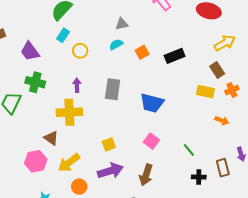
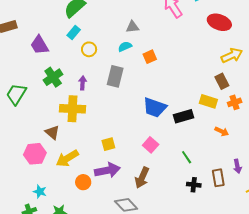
black rectangle: (175, 56) -> (183, 116), moved
green cross: (35, 82) -> (53, 77), moved, turned 36
gray rectangle: (113, 89) -> (115, 76), moved
orange circle: (79, 187) -> (83, 182), moved

